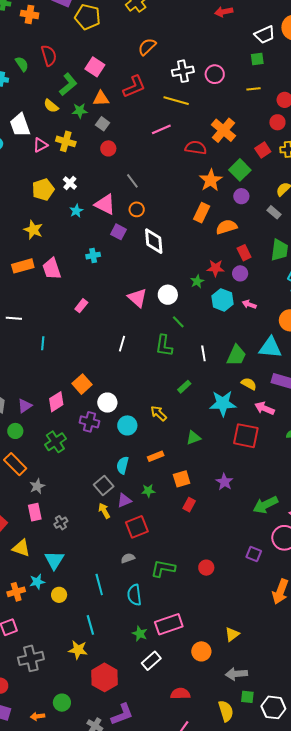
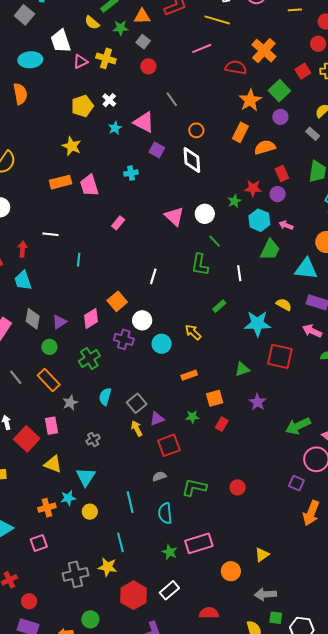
orange circle: (137, 209) -> (196, 130), moved
white line: (122, 344) -> (153, 276), moved
green trapezoid: (236, 355) -> (270, 250), moved
pink arrow: (265, 408) -> (312, 331), moved
green triangle: (193, 438) -> (242, 369), moved
cyan semicircle: (123, 465) -> (105, 397), moved
green star: (148, 491) -> (192, 417), moved
pink rectangle: (35, 512) -> (51, 426), moved
purple square: (254, 554) -> (296, 483), moved
gray cross: (31, 658) -> (75, 574), moved
white rectangle: (151, 661) -> (169, 590), moved

